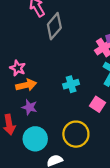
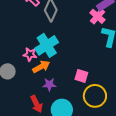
cyan cross: (71, 84) -> (47, 45), moved, size x1.6
pink square: (98, 104) -> (81, 76), moved

